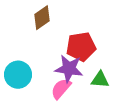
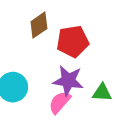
red pentagon: (81, 47) -> (73, 41), moved

